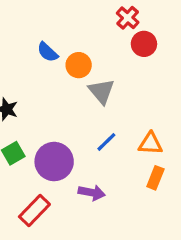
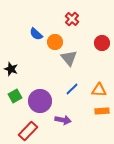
red cross: (128, 18) -> (72, 19), moved
red circle: (144, 44) -> (102, 43), moved
orange rectangle: (155, 178) -> (102, 111), turned 64

